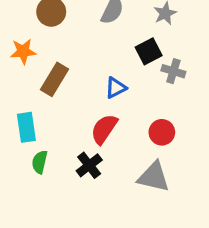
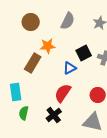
orange star: (23, 51) -> (48, 46), moved
black square: (149, 51) -> (84, 53), moved

